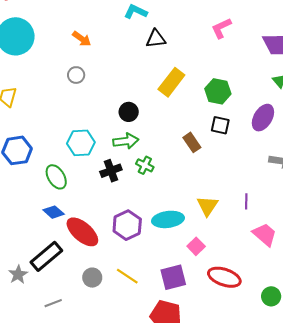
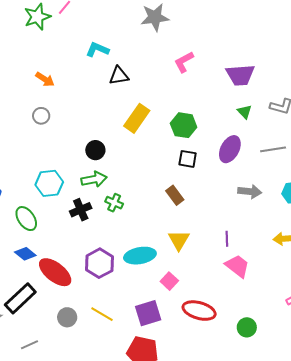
brown rectangle: (192, 142) -> (175, 195), moved
purple line: (246, 201) -> (227, 239), moved

